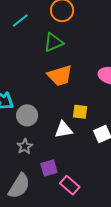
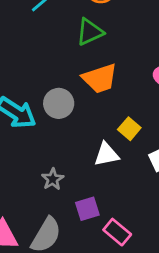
yellow square: (80, 112) -> (129, 129), turned 35
gray circle: (27, 115) -> (59, 103), moved

